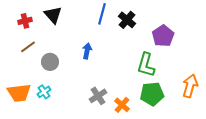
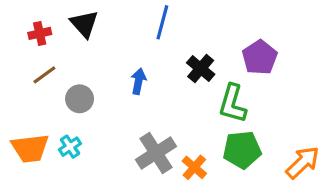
black cross: (127, 20) -> (201, 69), moved
orange arrow: (190, 86) -> (303, 163), moved, turned 30
gray cross: (98, 96) -> (156, 153), size x1.4

